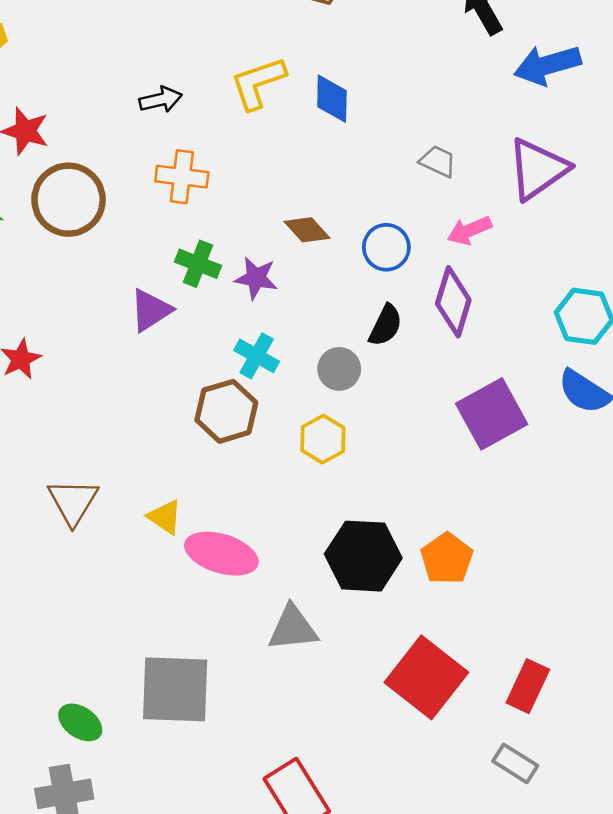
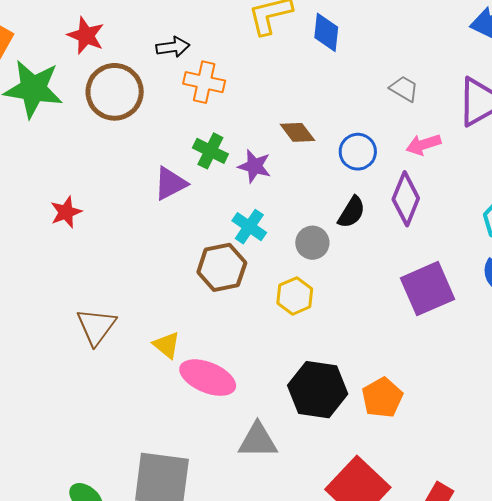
black arrow: (161, 100) -> (173, 47), moved

